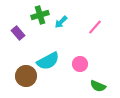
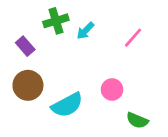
cyan semicircle: (48, 61) -> (67, 105), moved
brown circle: (26, 76) -> (28, 85), moved

